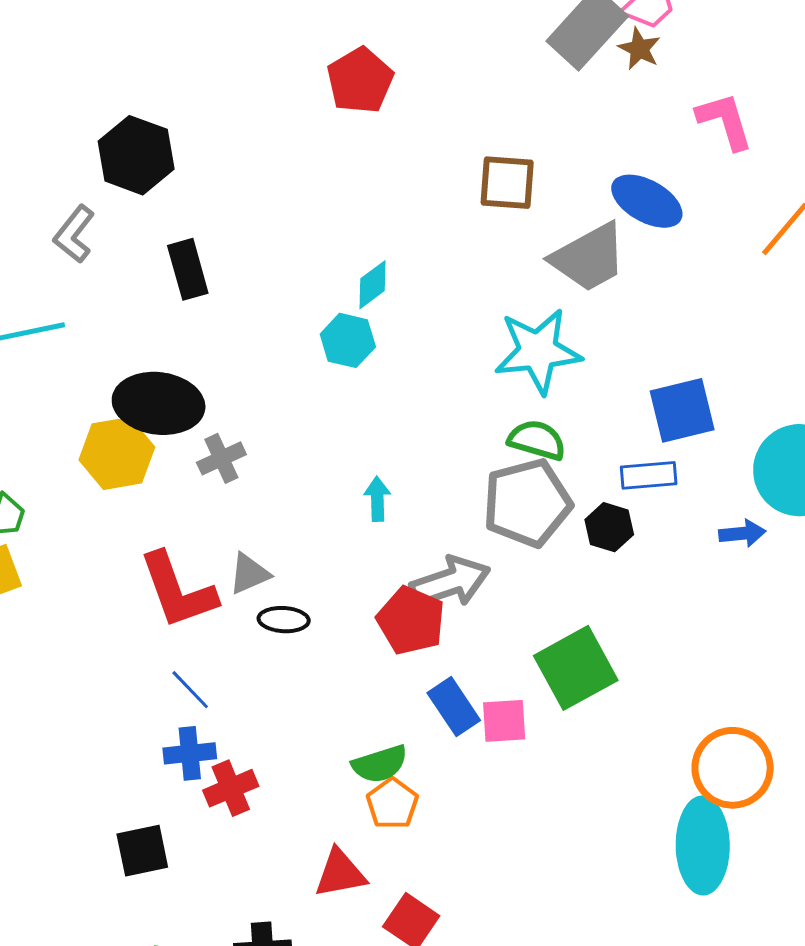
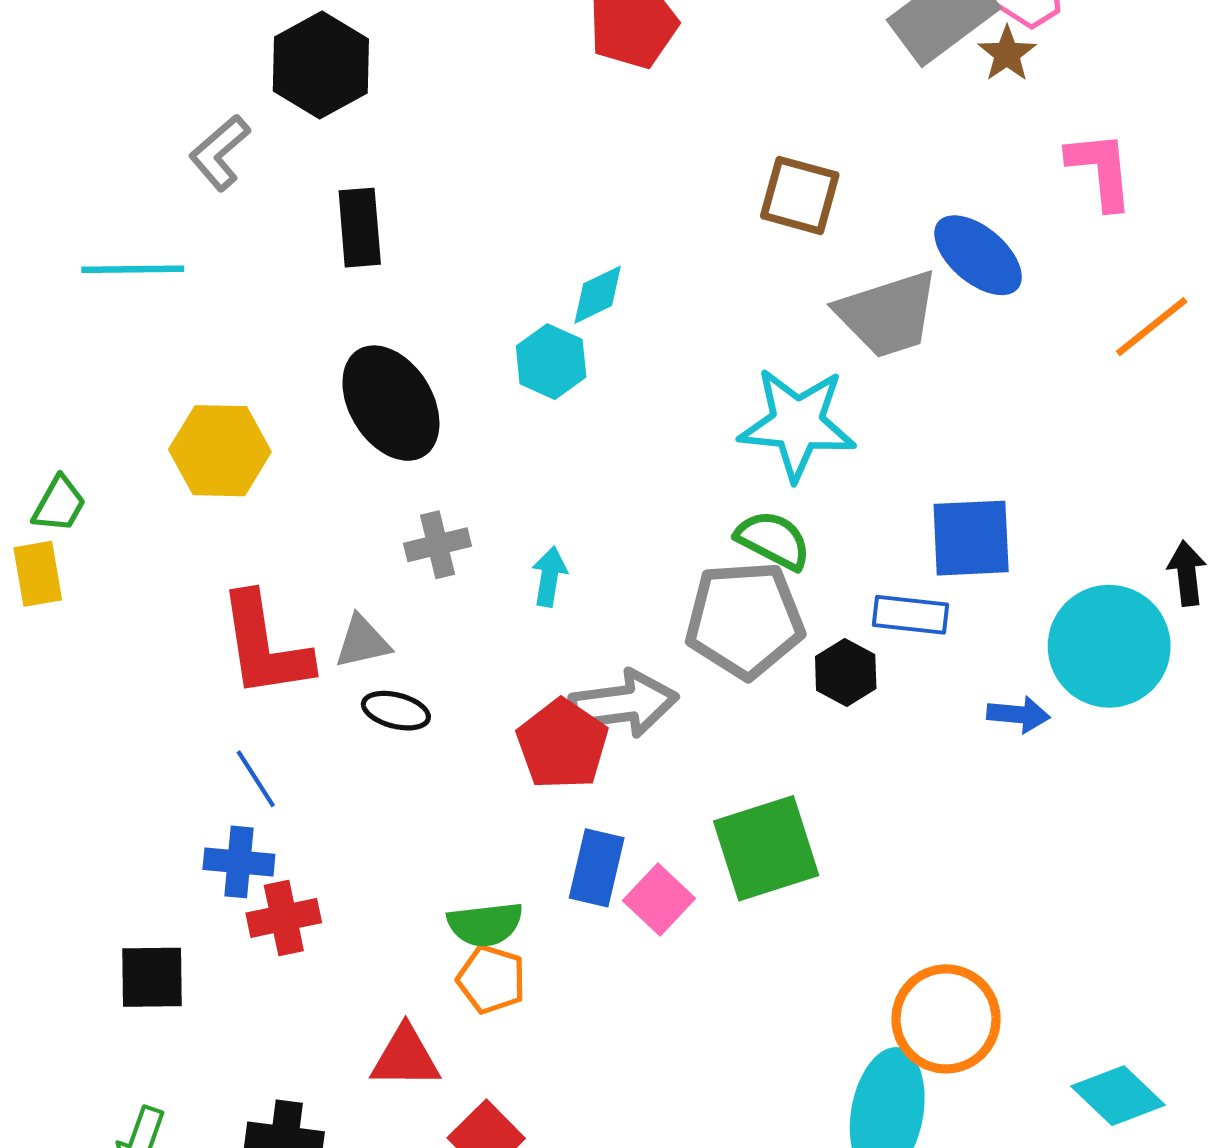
black ellipse: (159, 403) -> (391, 403), moved, turned 40
gray cross: (221, 458) -> (438, 545), moved
blue rectangle: (454, 707) -> (597, 868), turned 36
pink square: (504, 721) -> (659, 900), turned 36
orange pentagon: (392, 804) -> (491, 979), turned -30

